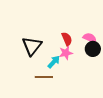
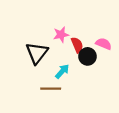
black circle: (93, 49) -> (88, 56), moved
pink star: (66, 53) -> (61, 35), moved

